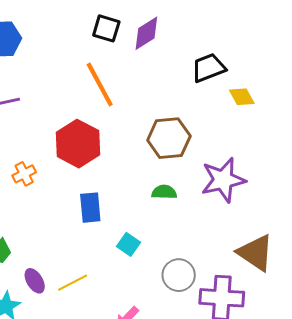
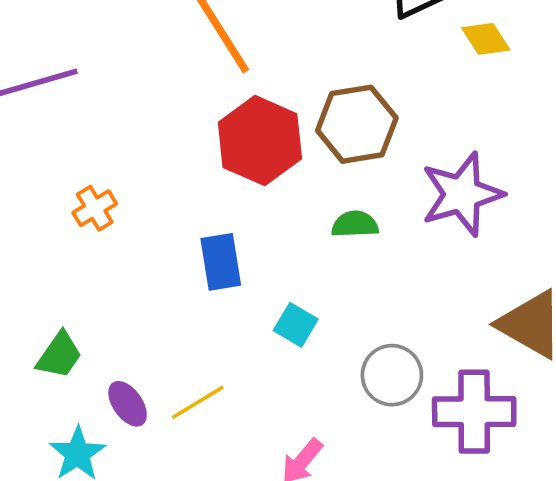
red hexagon: (78, 144) -> (260, 141), moved

